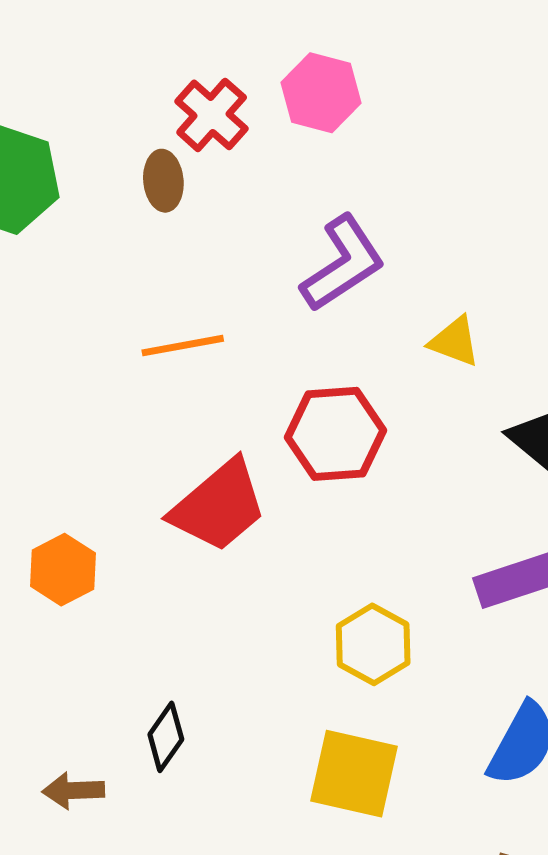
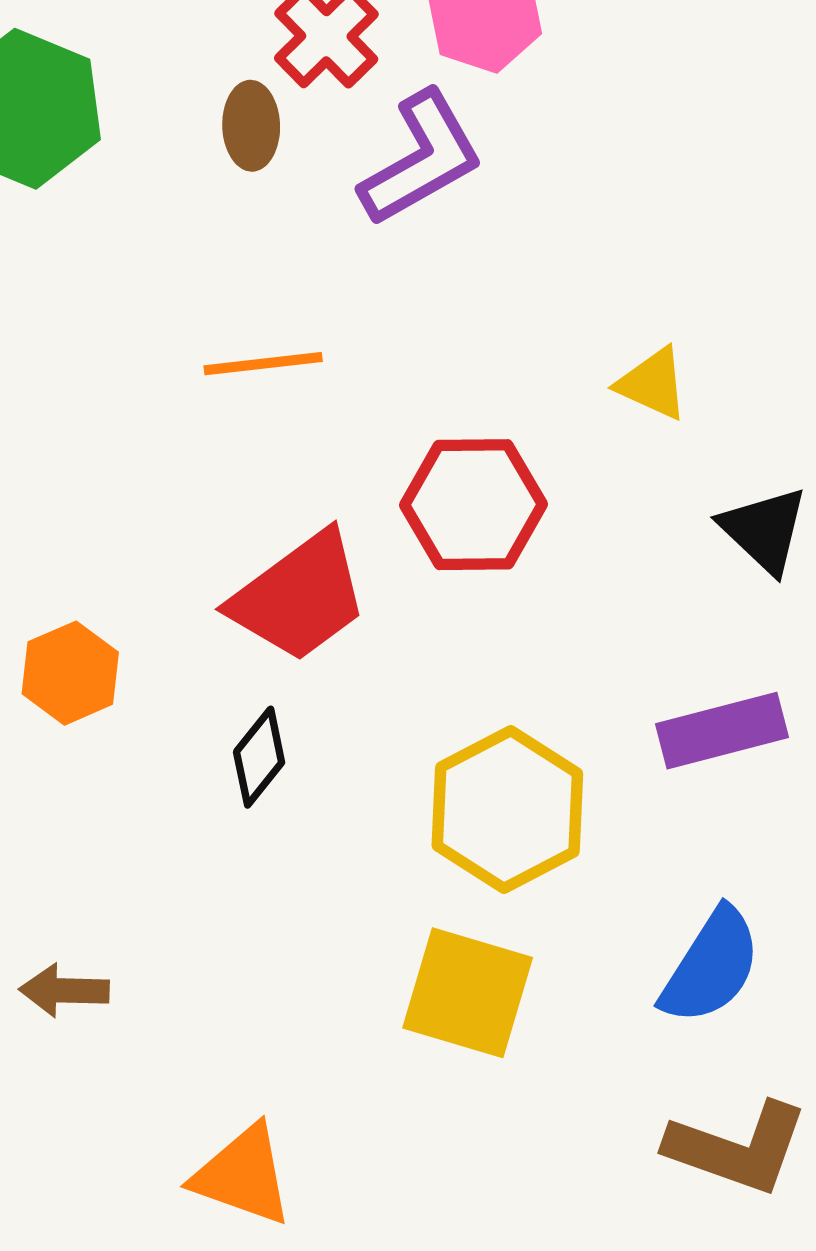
purple L-shape: (343, 263) -> (421, 159), moved
yellow hexagon: (373, 644) -> (507, 809), size x1.4
black diamond: (166, 737) -> (259, 757), moved

